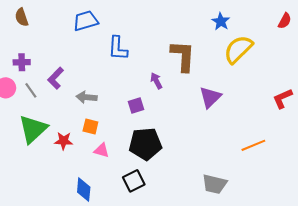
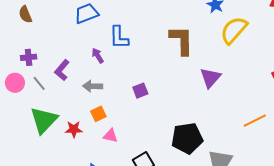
purple arrow: (156, 81) -> (98, 56), moved
orange square: (90, 127) -> (98, 114), turned -35
black pentagon: (145, 144) -> (187, 138), moved

